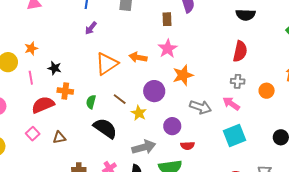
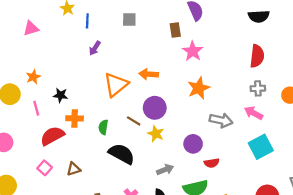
pink star: (168, 49) -> (193, 51), moved
purple circle: (154, 91) -> (155, 108), moved
gray arrow: (144, 147) -> (165, 170), size x0.7

